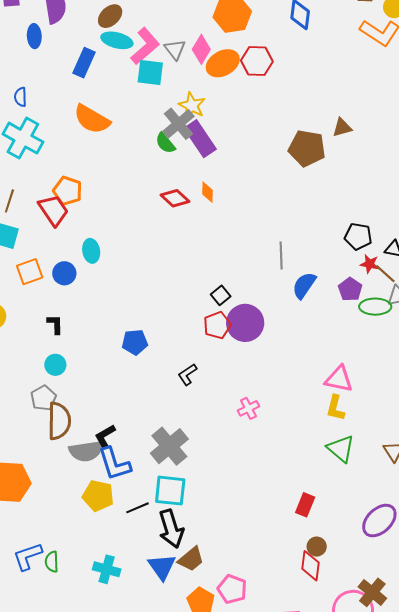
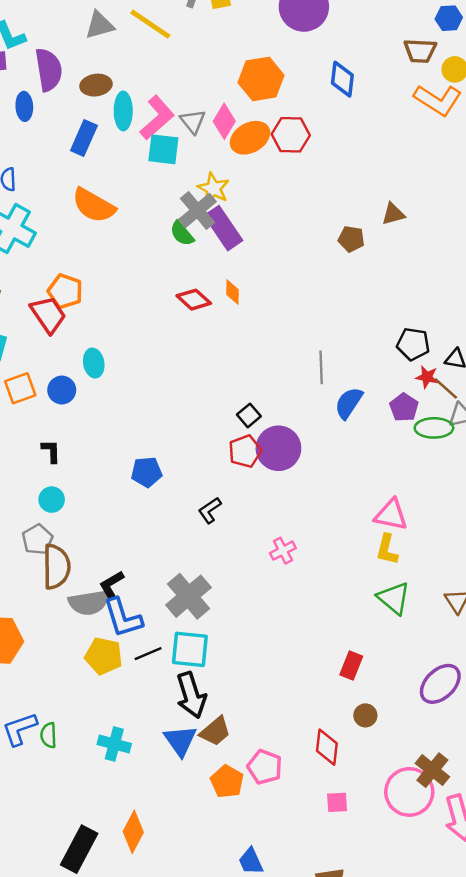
brown ellipse: (110, 16) -> (96, 85), moved, turned 35
cyan ellipse: (117, 40) -> (123, 111), turned 76
brown pentagon: (307, 148) -> (351, 239), size x0.6
black line: (137, 508) -> (148, 654), moved
red diamond: (311, 566) -> (327, 747), moved

